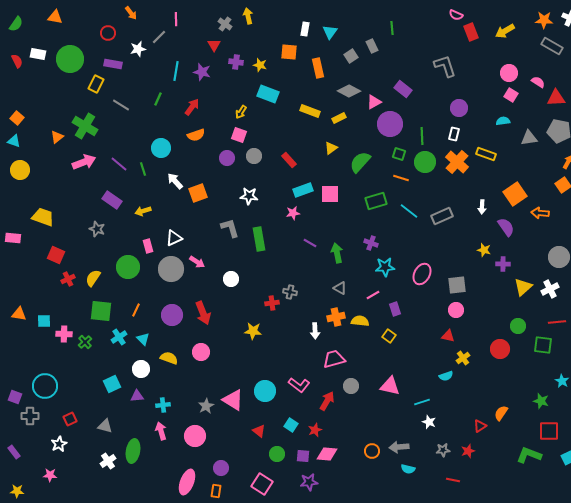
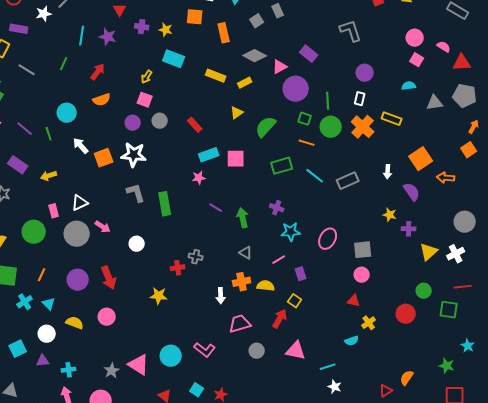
white star: (249, 196) -> (134, 155), moved, size x1.4
red arrow: (327, 401) -> (280, 319), moved

